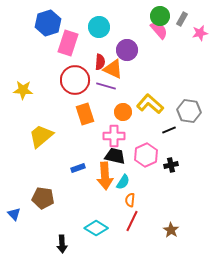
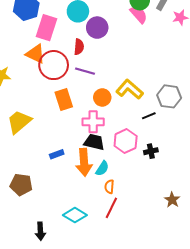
purple circle: (127, 50) -> (97, 28), moved
orange triangle: (113, 69) -> (35, 54), moved
brown star: (171, 230) -> (172, 200), moved

